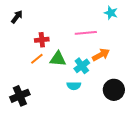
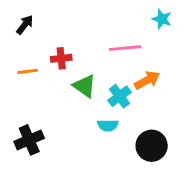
orange line: (37, 59) -> (28, 71), moved, turned 32
green triangle: (58, 59) -> (85, 86), turned 30
black circle: (114, 90) -> (152, 146), moved

